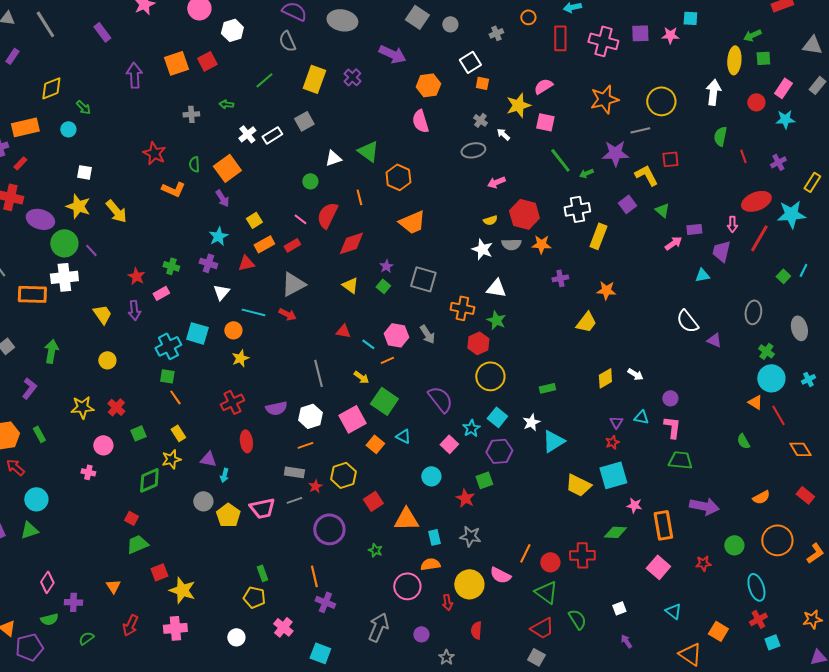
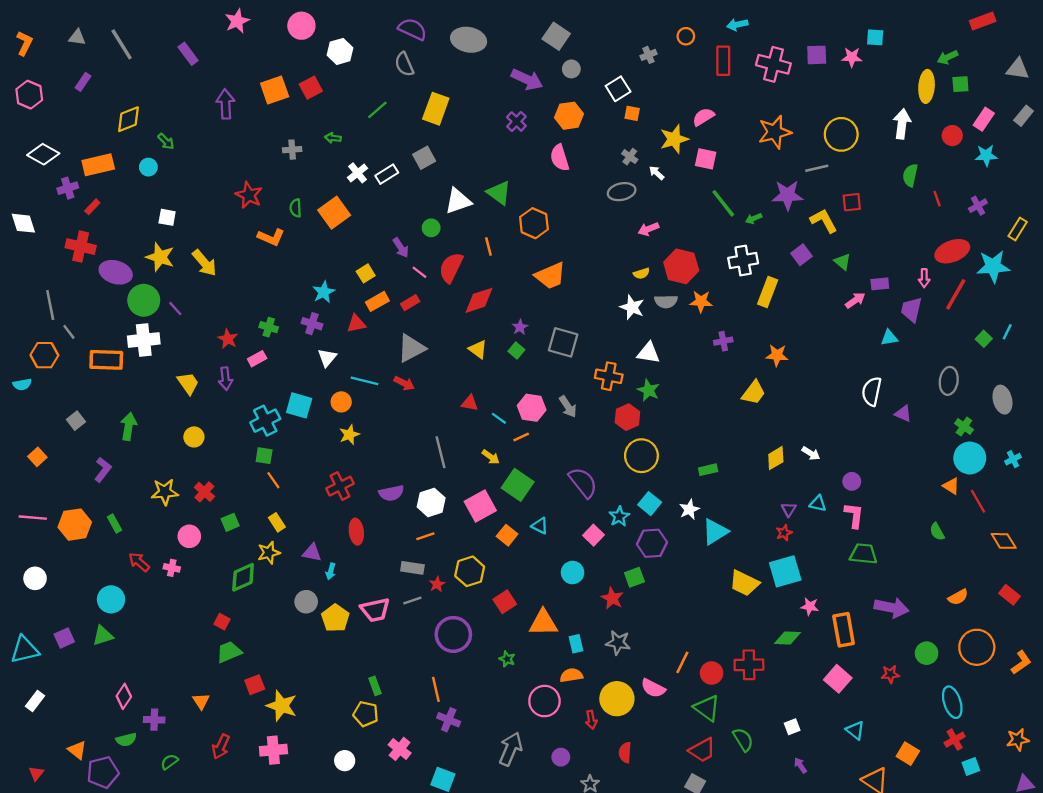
gray circle: (450, 24) -> (571, 69), moved
purple cross: (352, 77) -> (516, 122), moved
white triangle: (333, 158) -> (458, 201), size x1.4
purple arrow: (222, 198) -> (401, 248), moved
white semicircle: (687, 321) -> (872, 391), turned 50
red arrow: (15, 467) -> (139, 562), moved

